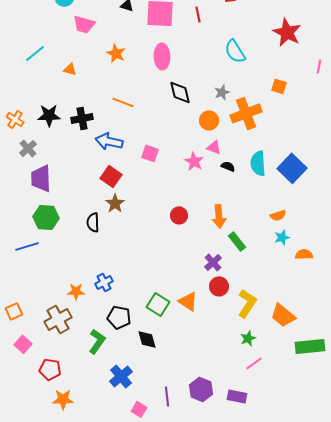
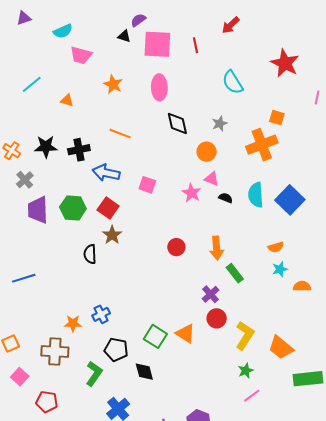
orange cross: (246, 113) -> (262, 145), moved
green hexagon: (46, 217) -> (73, 208), moved
brown cross: (58, 319) -> (55, 352), turned 32

